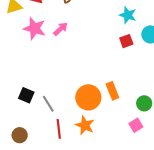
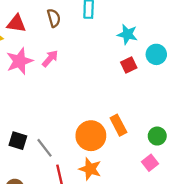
pink star: (35, 28) -> (19, 61), turned -30

